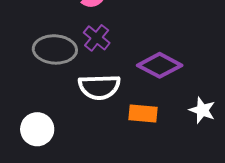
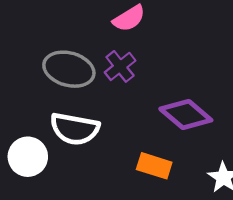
white semicircle: (99, 87) -> (75, 129), moved

